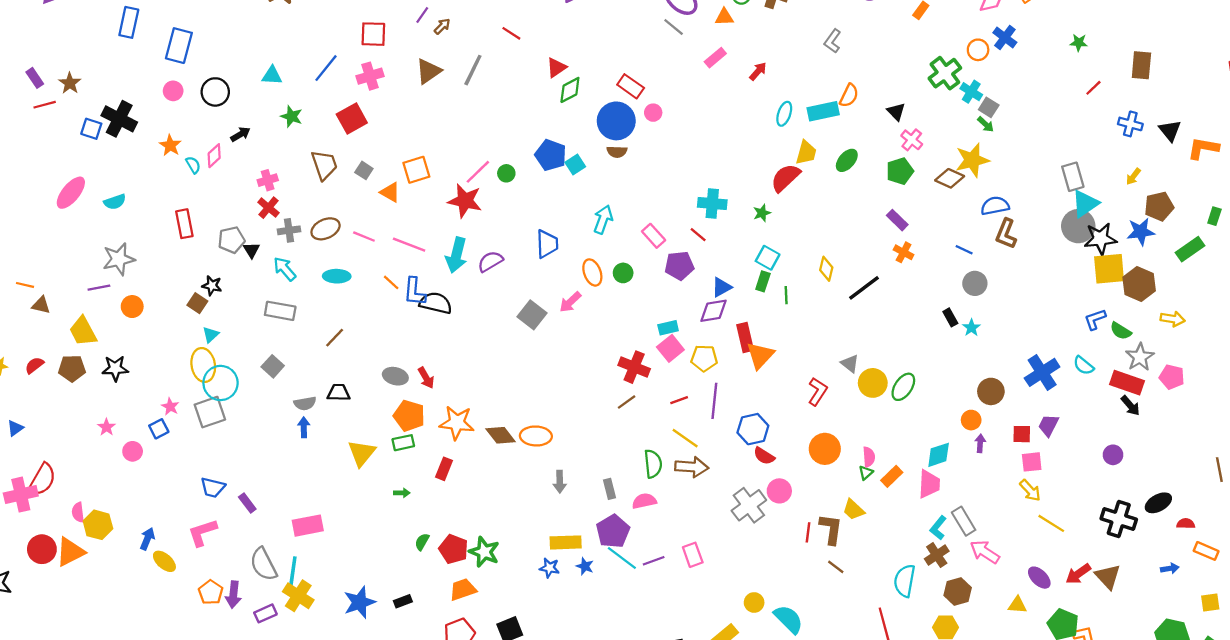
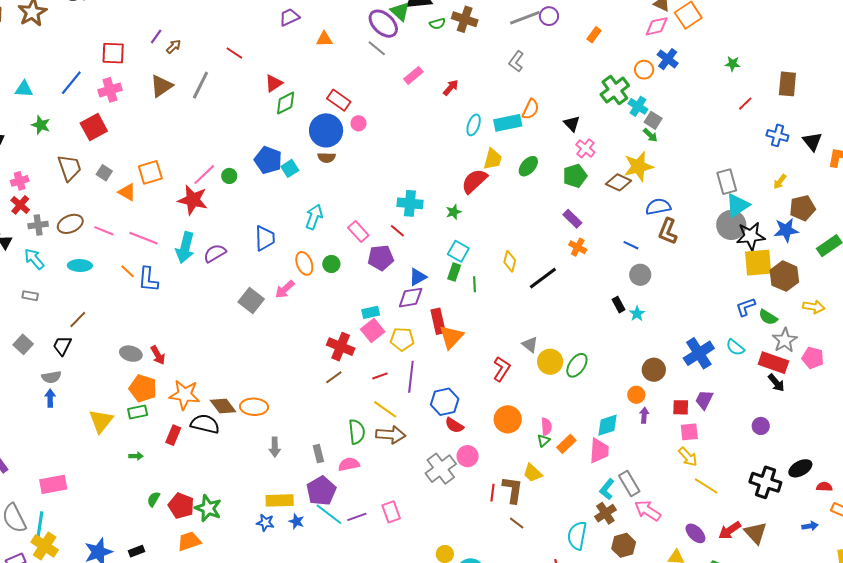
orange triangle: (724, 17) -> (324, 39), moved
black semicircle: (436, 303) -> (205, 424), moved
gray rectangle: (280, 311) -> (30, 296), size x0.6
black trapezoid: (339, 393) -> (62, 346), moved, turned -65

